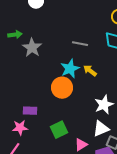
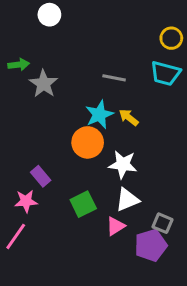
white star: (104, 105) -> (123, 164), moved, turned 30
purple rectangle: (30, 111) -> (41, 176), turned 48
white triangle: (101, 129) -> (127, 200), moved

